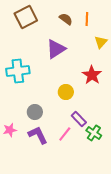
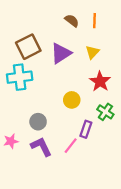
brown square: (26, 17) -> (28, 47), moved
yellow triangle: (101, 42) -> (92, 52), moved
purple rectangle: (79, 119) -> (86, 129), turned 63
green cross: (94, 133) -> (105, 112), moved

